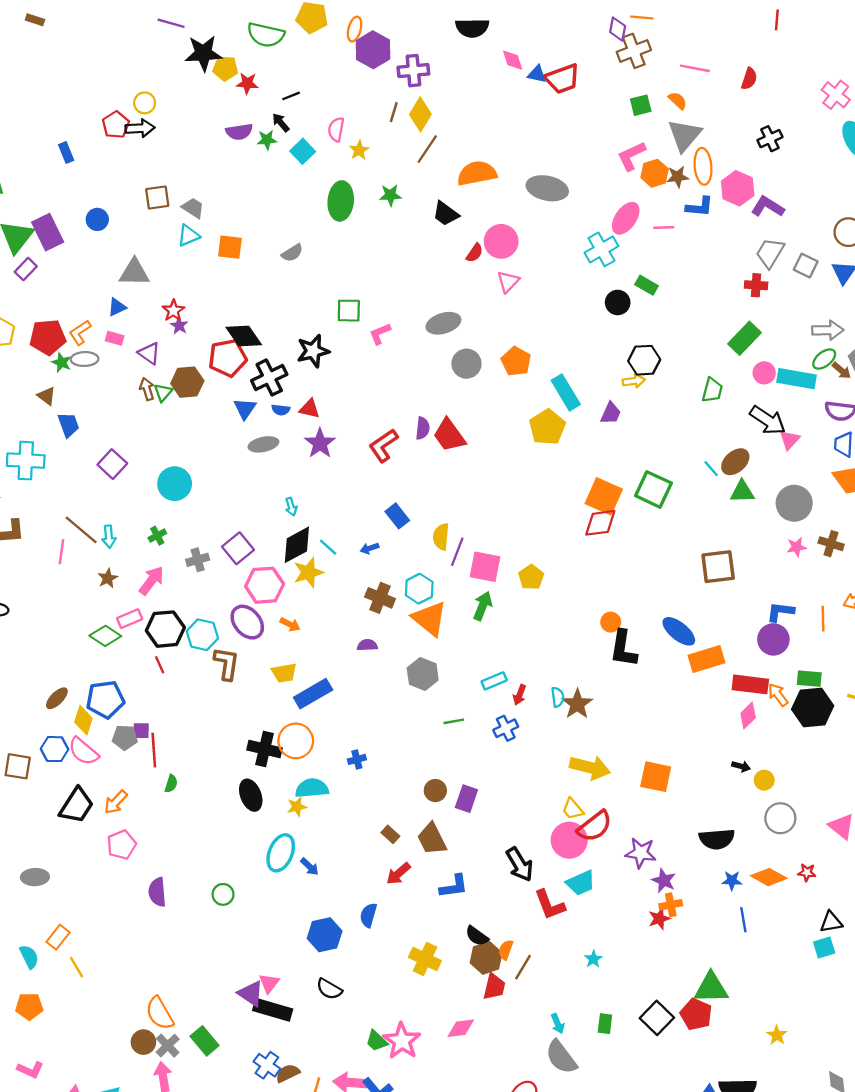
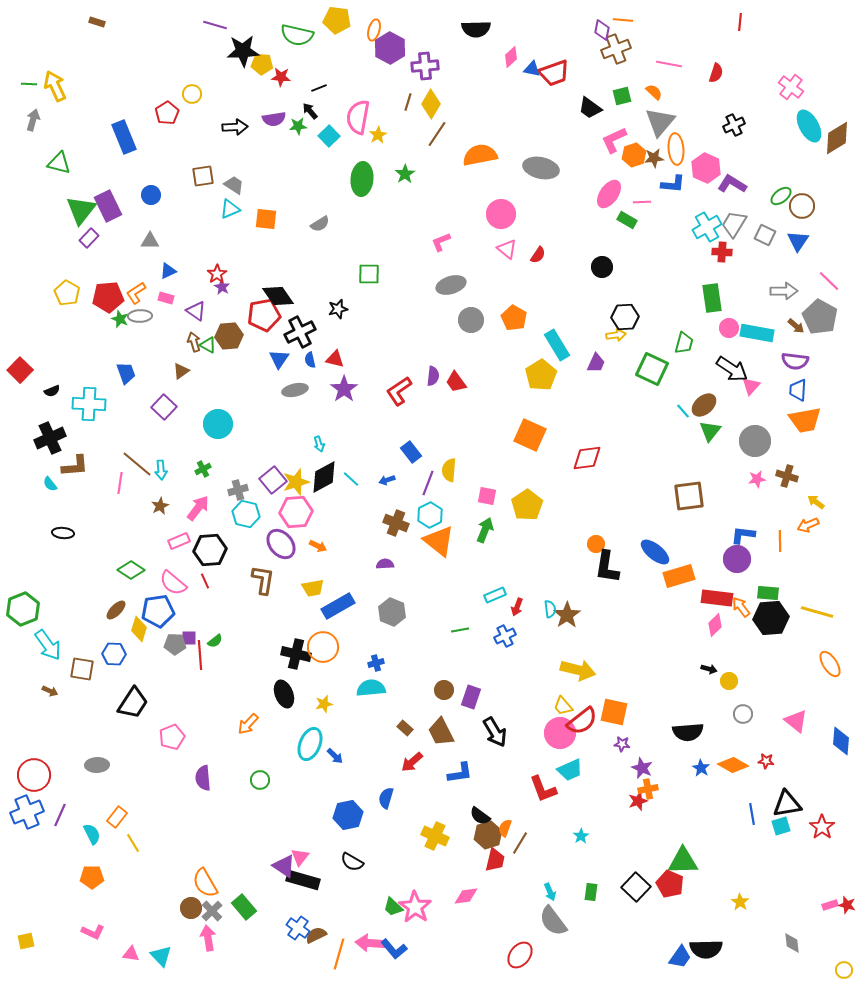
pink diamond: (513, 60) -> (511, 57), turned 65
black arrow: (140, 128) -> (235, 127), moved
pink semicircle: (336, 129) -> (358, 117), size x1.6
blue rectangle: (66, 152) -> (124, 137), size x1.8
green star: (390, 195) -> (405, 174), turned -30
black trapezoid: (446, 214) -> (590, 108), moved
cyan cross: (601, 249) -> (707, 227), moved
red semicircle: (475, 253) -> (538, 255), moved
gray triangle: (134, 272) -> (150, 241), moved, size x0.7
pink triangle: (508, 282) -> (507, 249), turned -35
green rectangle: (646, 285) -> (627, 220), moved
pink L-shape: (380, 334) -> (441, 242), moved
green rectangle: (745, 338) -> (712, 298), turned -52
black star: (313, 351) -> (338, 309), size x0.7
green ellipse: (824, 359) -> (781, 196), moved
green triangle: (163, 392) -> (208, 345), turned -42
brown triangle: (47, 396) -> (181, 371), moved, turned 48
blue semicircle: (281, 410) -> (310, 360), turned 70
red trapezoid: (449, 435) -> (456, 382), size x0.7
green square: (653, 489) -> (652, 369), moved
green triangle: (742, 492) -> (710, 431), turned -50
orange square: (604, 496) -> (530, 435), moved
purple line: (457, 552) -> (428, 483), moved
pink square: (485, 567) -> (487, 496), size x0.7
yellow star: (308, 572) -> (296, 482), moved
yellow pentagon: (531, 577) -> (527, 505), size x1.4
cyan hexagon: (202, 635) -> (246, 514), moved
green diamond: (105, 636) -> (131, 570), moved
gray hexagon: (423, 674) -> (392, 612), moved
pink semicircle: (83, 751) -> (173, 583), moved
orange square: (656, 777) -> (614, 712), moved
green semicircle: (171, 784) -> (215, 641), moved, turned 35
cyan semicircle: (312, 788) -> (371, 688), moved
orange arrow: (116, 802) -> (248, 724), moved
gray circle: (780, 818) -> (743, 714), size x0.7
purple star: (641, 853) -> (622, 744), size x0.6
black arrow: (520, 864) -> (495, 732), moved
blue star: (732, 881) -> (701, 768), turned 30
blue line: (743, 920) -> (752, 814), moved
black triangle: (831, 922) -> (787, 804), size x1.4

